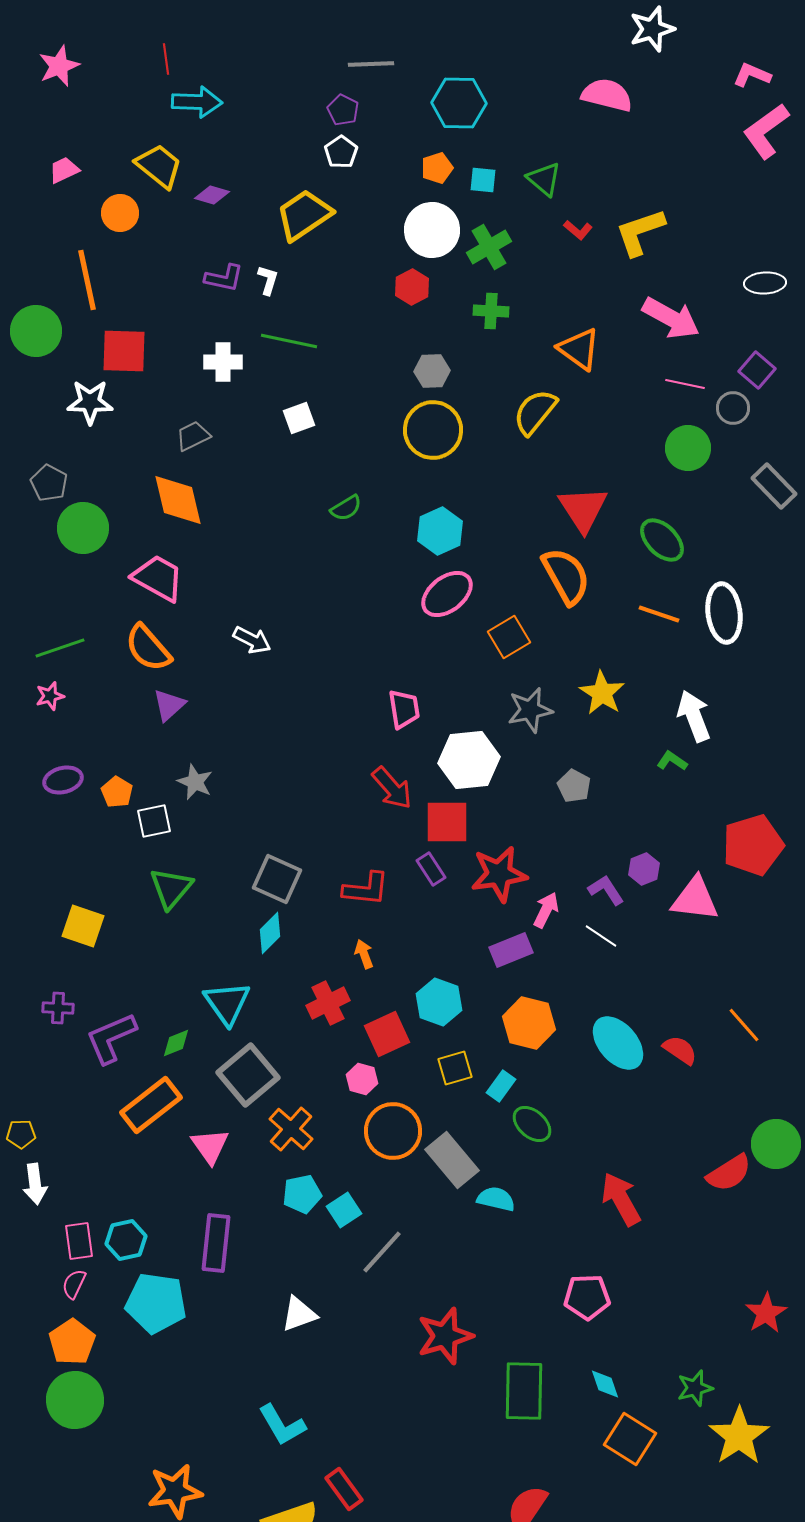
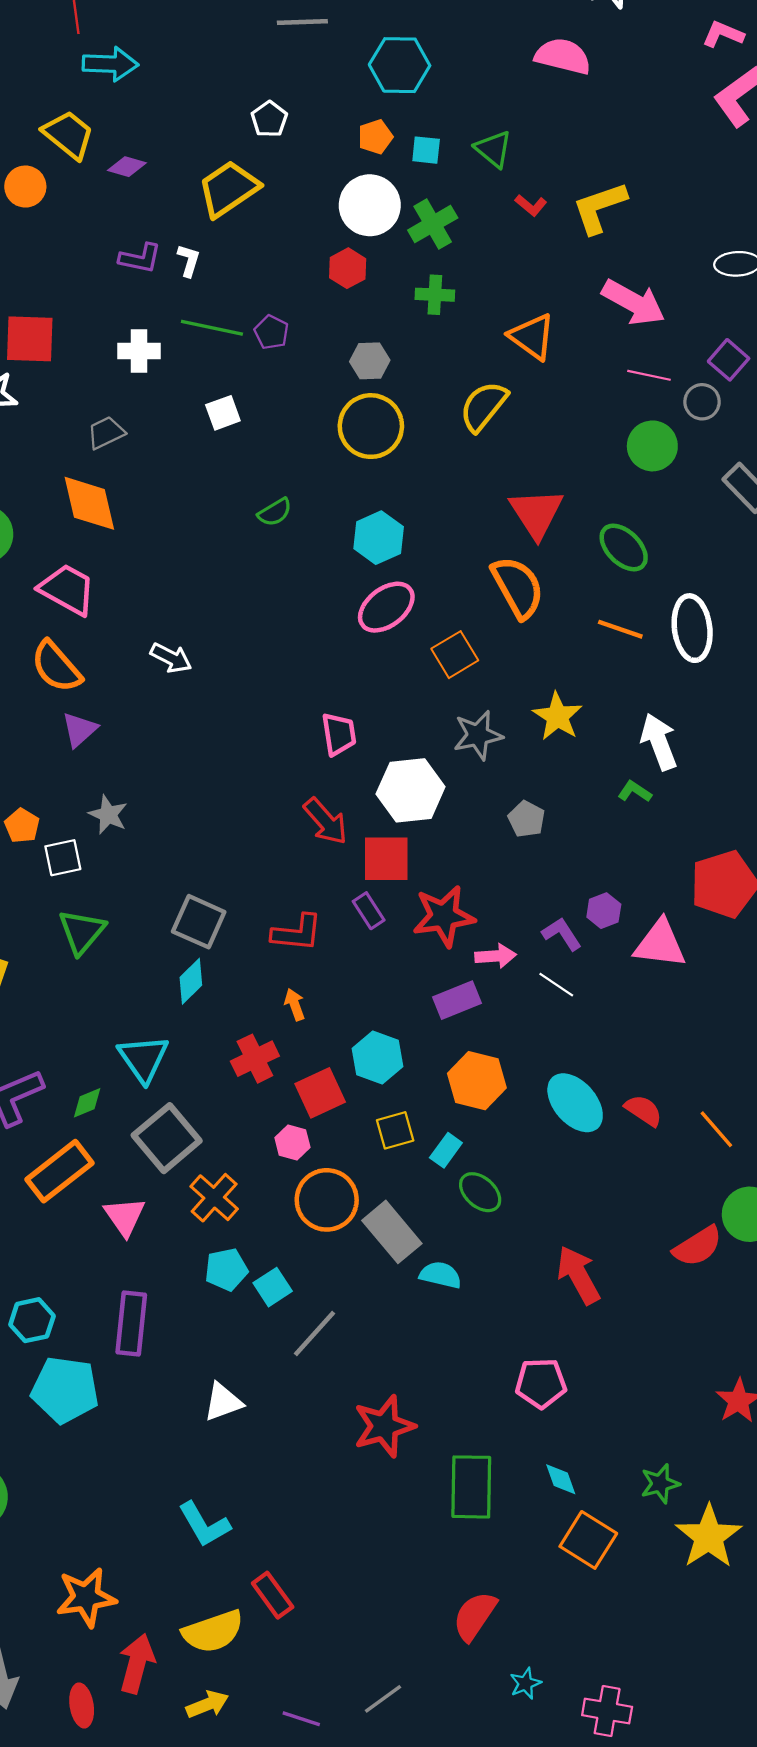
purple pentagon: (343, 110) -> (272, 332), moved
pink arrow: (546, 910) -> (496, 956), turned 60
orange line: (744, 1025) -> (716, 1129), moved

